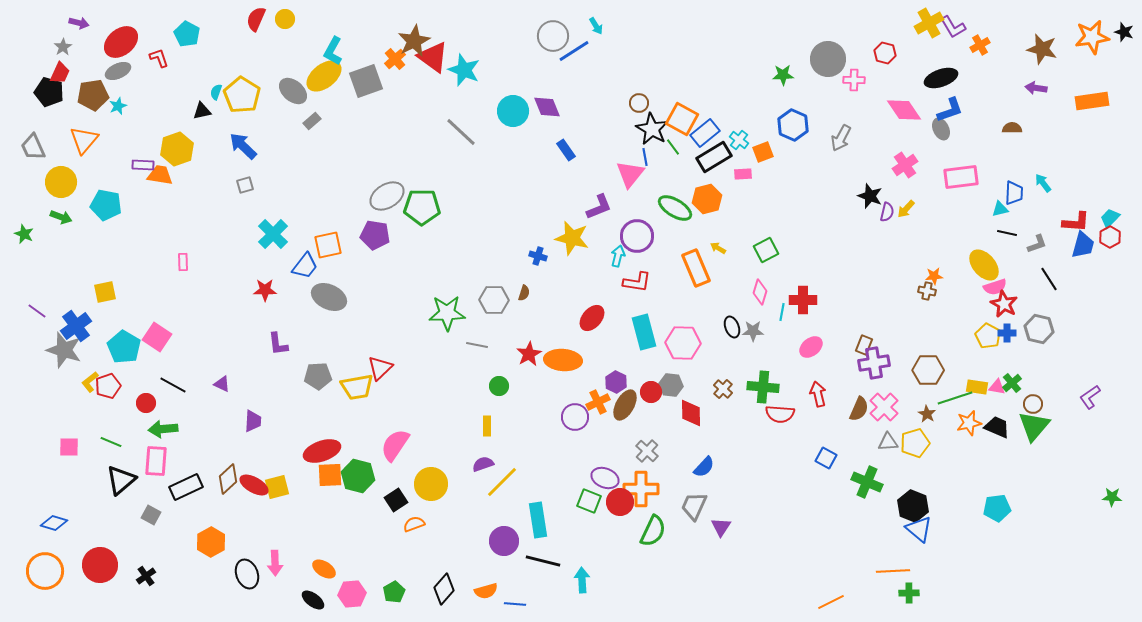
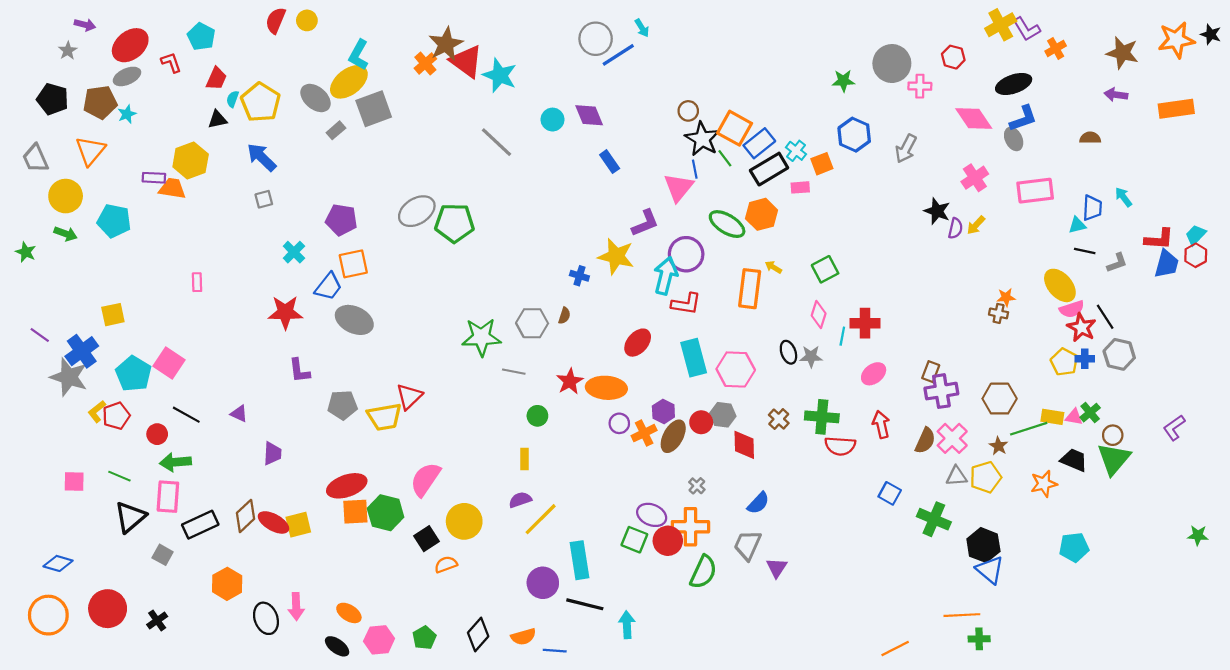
red trapezoid: (60, 73) -> (216, 79), moved
gray square: (366, 81) -> (374, 109), moved
cyan circle: (513, 111) -> (553, 120), size x0.7
cyan cross: (273, 234) -> (294, 252), size x0.7
purple pentagon: (375, 235) -> (341, 220), moved
cyan arrow: (618, 256) -> (666, 276), size x1.6
orange rectangle: (696, 268) -> (750, 289), turned 30
black line: (1049, 279) -> (1105, 317), moved
red star: (265, 290) -> (285, 312), size x1.4
purple circle: (575, 417) -> (619, 423), moved, size x0.7
orange star: (969, 423) -> (1044, 484), moved
gray cross: (647, 451) -> (697, 486), size x0.7

